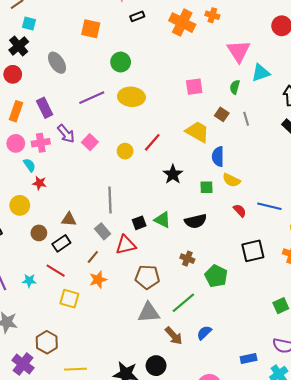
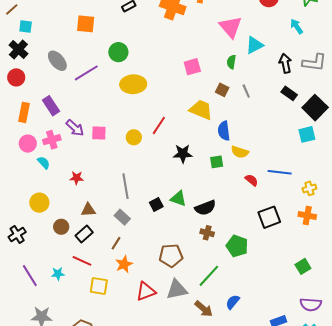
purple line: (92, 98) -> (86, 73), moved
pink square: (90, 142) -> (99, 133), turned -35
black star: (173, 174) -> (183, 154), turned -30
red star: (39, 183) -> (77, 178), moved
black semicircle: (196, 221) -> (205, 208), moved
red triangle: (126, 245) -> (146, 291), moved

